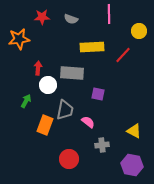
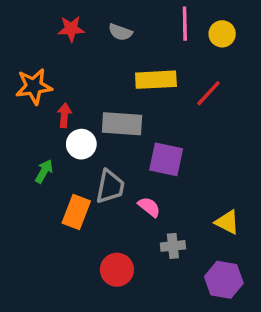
yellow circle: (139, 31) -> (222, 34), moved
orange star: (19, 39) -> (34, 86), moved
purple square: (98, 94) -> (166, 159), size x1.5

